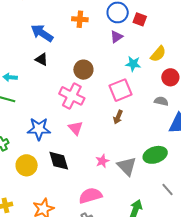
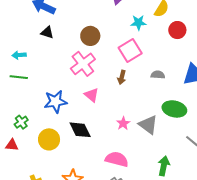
pink cross: (72, 96) -> (83, 64), turned 35
gray semicircle: (161, 101) -> (158, 75), moved
brown arrow: (118, 117) -> (122, 77), moved
green ellipse: (155, 155) -> (174, 109), turned 40
pink semicircle: (90, 196) -> (117, 159), turned 40

